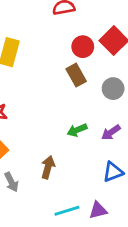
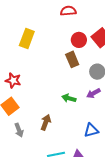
green arrow: (77, 130) -> (69, 98), turned 32
purple arrow: (111, 132) -> (93, 93), moved

